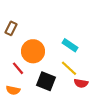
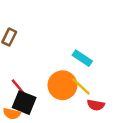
orange circle: (33, 51) -> (62, 85), moved
black square: (46, 81) -> (24, 103), moved

